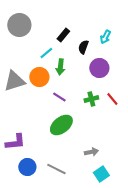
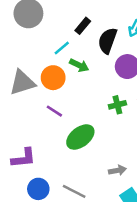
black semicircle: (83, 47) -> (108, 41), size x1.5
green arrow: (60, 67) -> (79, 65), turned -70
purple line: (59, 97) -> (54, 111), moved

